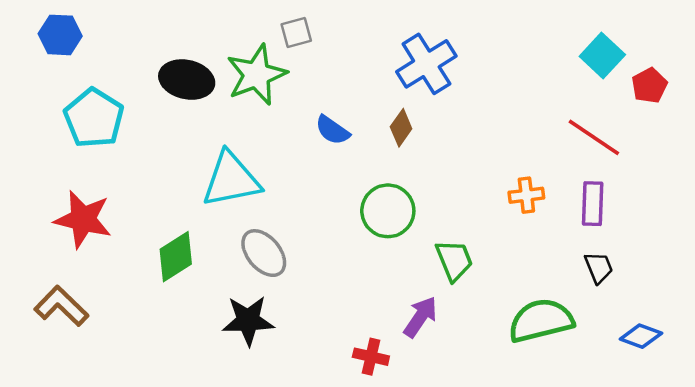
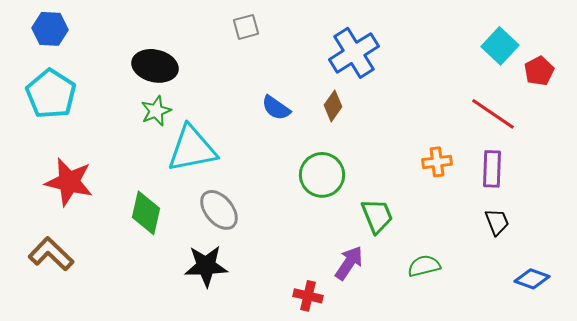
green star: (257, 75) -> (156, 111), moved, size x0.6
cyan pentagon: (94, 118) -> (51, 94), moved
green diamond: (176, 257) -> (146, 213), turned -45
green semicircle: (541, 321) -> (424, 266), moved, size x0.6

